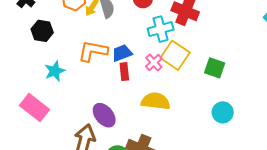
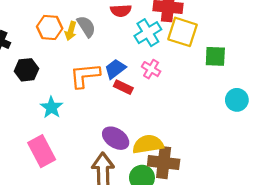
yellow square: (175, 55) -> (182, 32), moved
red rectangle: (124, 72) -> (123, 87), turned -42
yellow semicircle: (156, 101) -> (148, 144), moved
pink rectangle: (35, 108) -> (42, 151), turned 40

